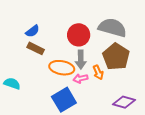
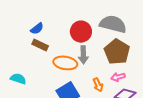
orange arrow: (98, 72) -> (98, 85), moved
pink arrow: (80, 79) -> (118, 77), moved

